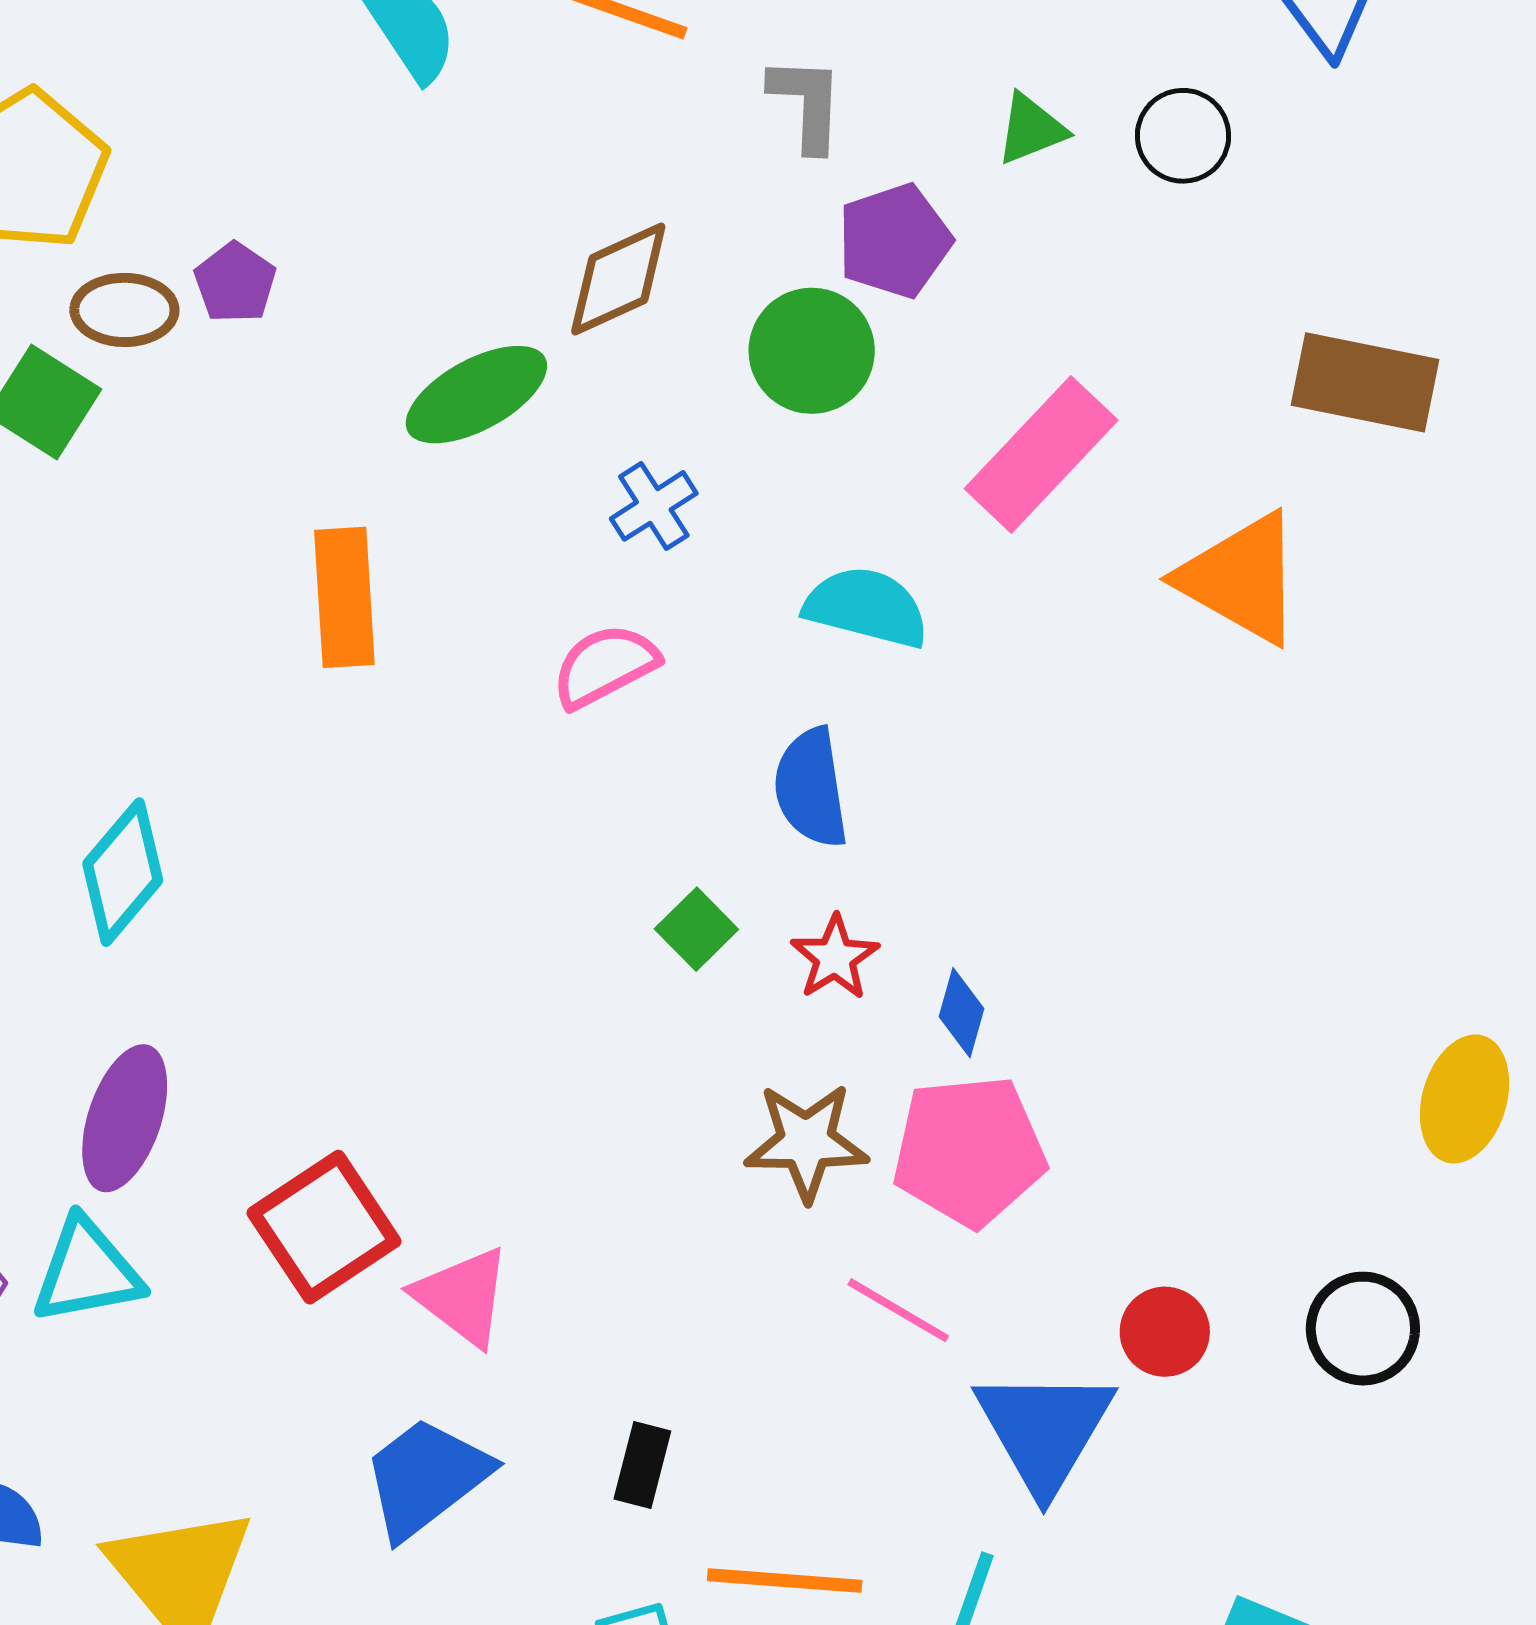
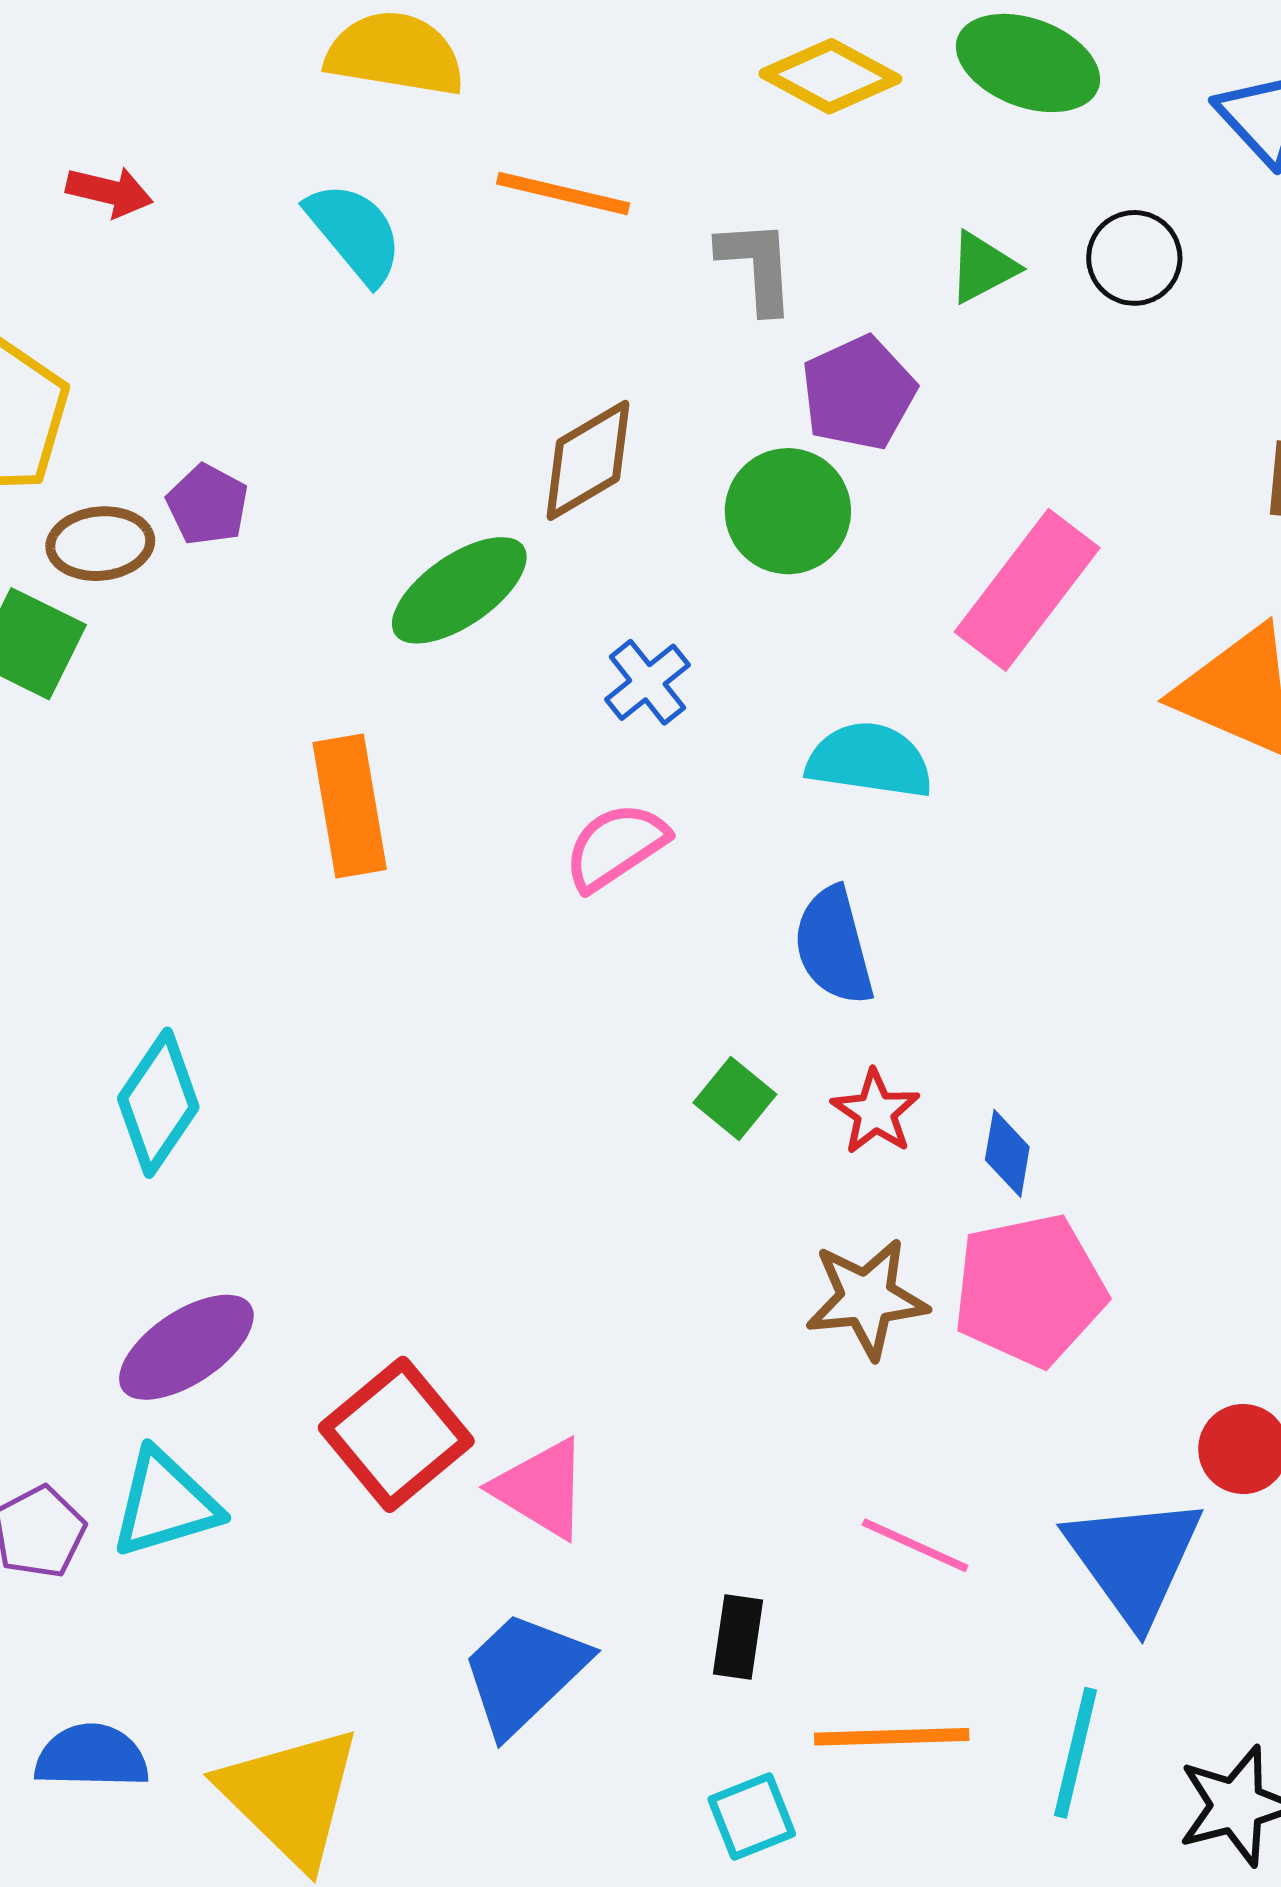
purple ellipse: (125, 1118) -> (186, 1347), turned 44
pink line: (898, 1310) -> (915, 1545), moved

